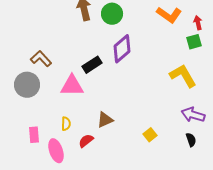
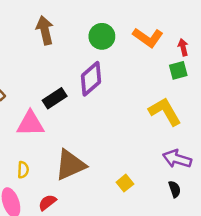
green circle: (112, 14) -> (102, 36), moved
brown triangle: (105, 120) -> (70, 165), size x1.6
red semicircle: (86, 141) -> (47, 202), moved

